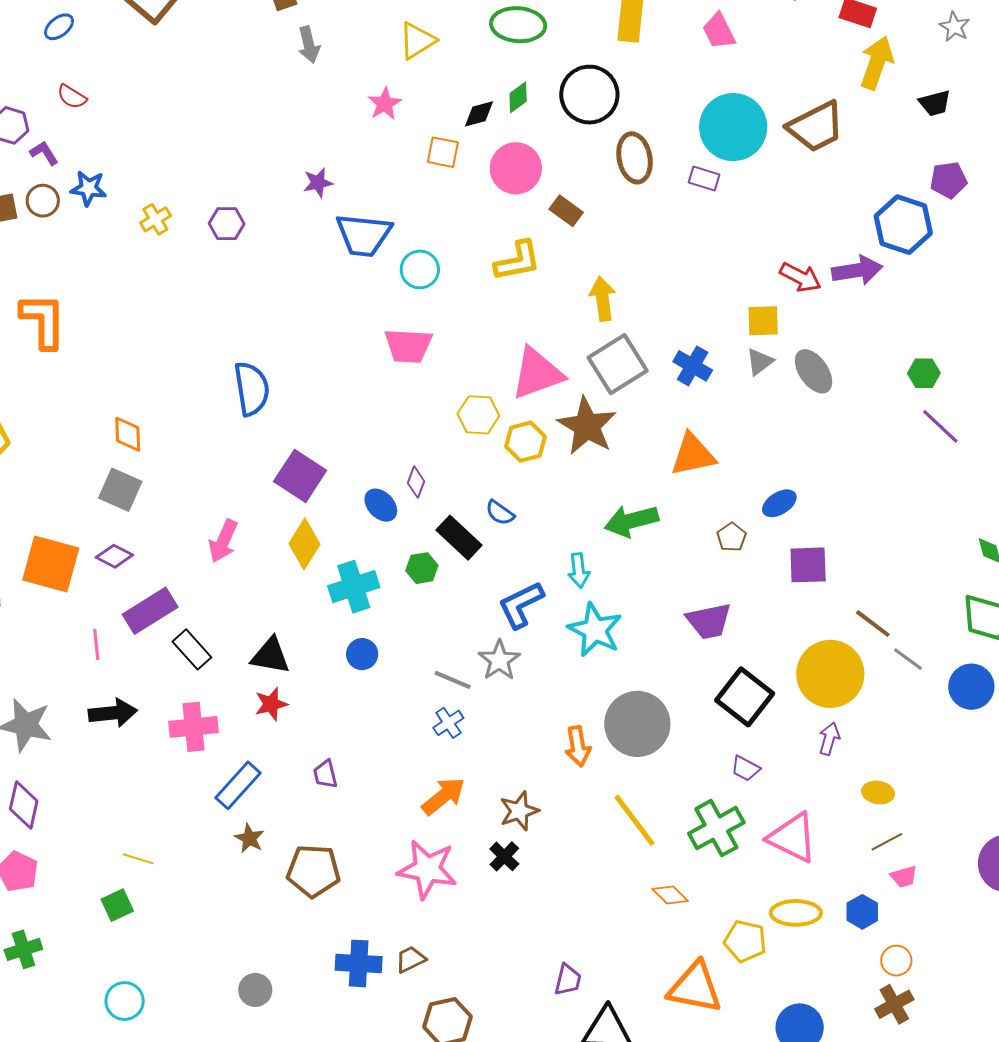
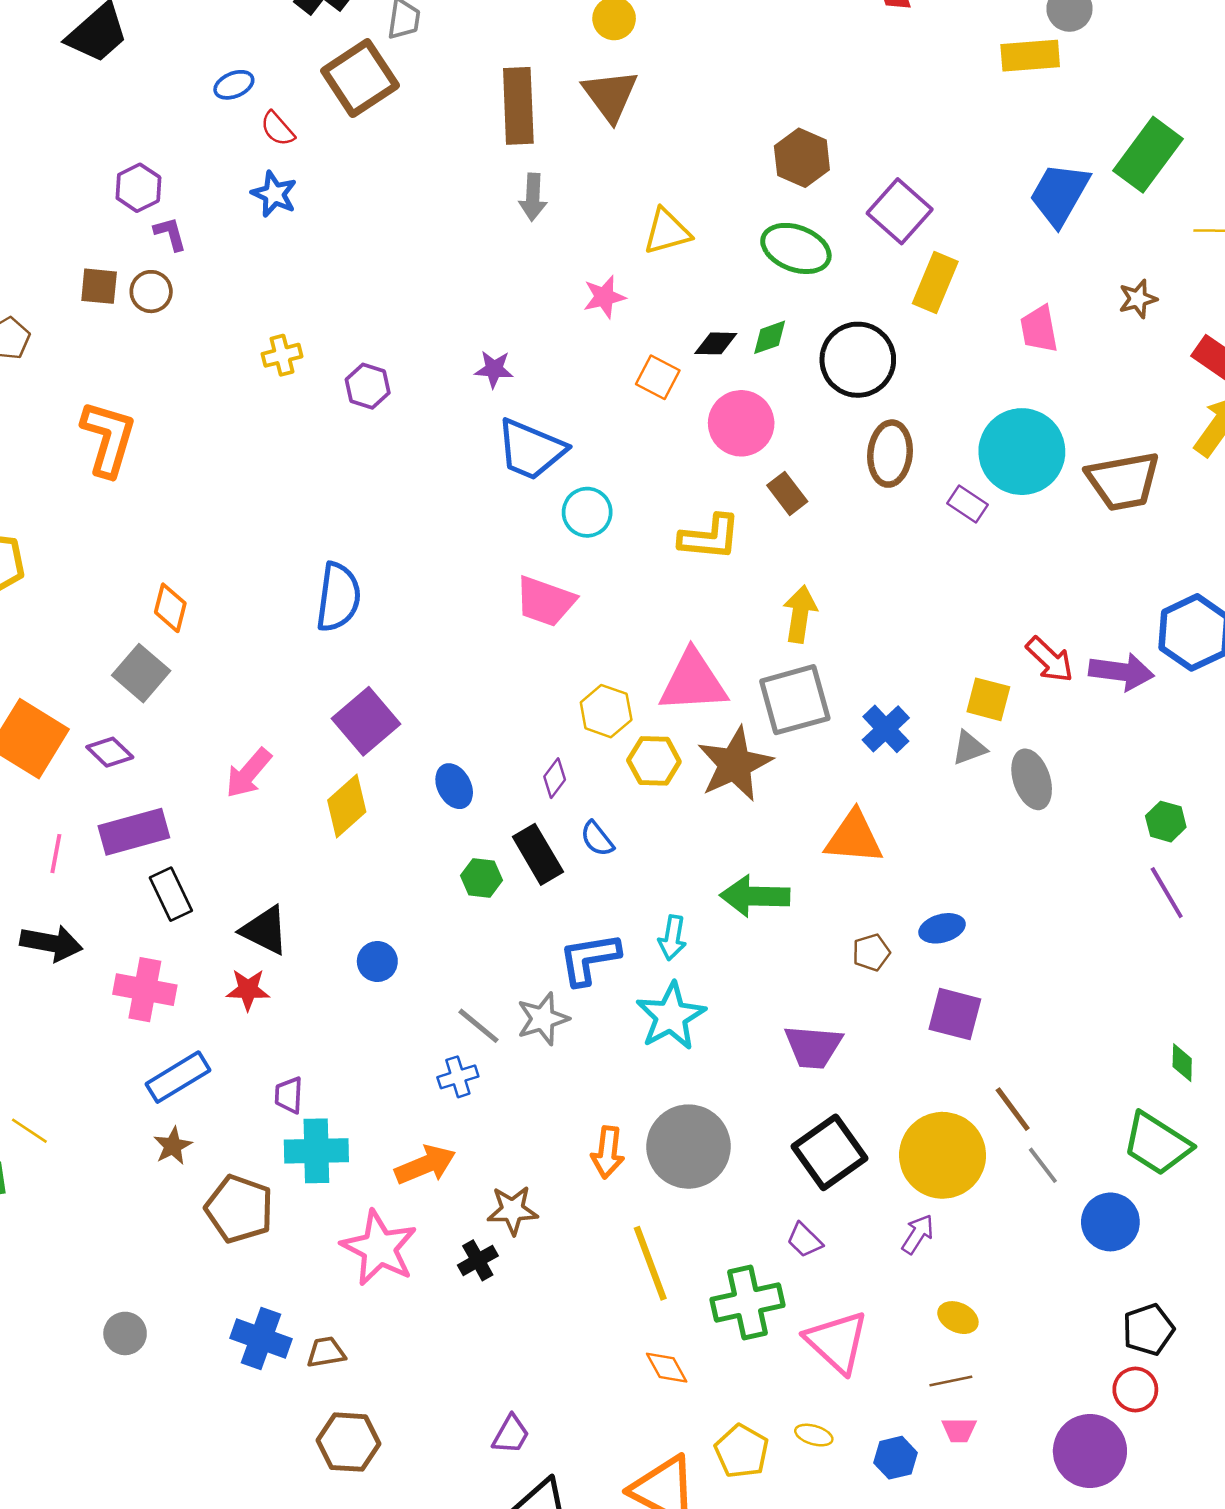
red semicircle: (72, 97) -> (278, 129), moved
blue star: (88, 188) -> (274, 194), moved
purple diamond: (416, 482) -> (555, 778), moved
cyan cross: (354, 587) -> (316, 1151), moved
yellow ellipse: (796, 913) -> (814, 1435), size x0.6

